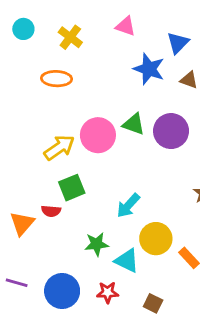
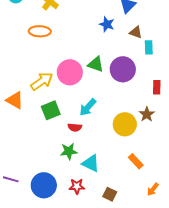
blue star: (149, 69) -> (107, 24), size x0.7
cyan arrow: (128, 205) -> (88, 107), moved
red semicircle: (51, 211) -> (75, 127), moved
orange triangle: (22, 223) -> (15, 100), moved, turned -42
yellow circle: (156, 239) -> (125, 124), moved

